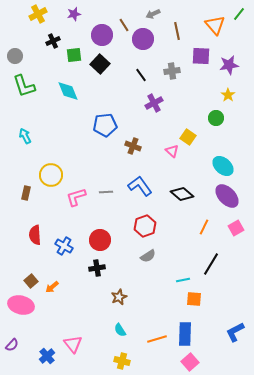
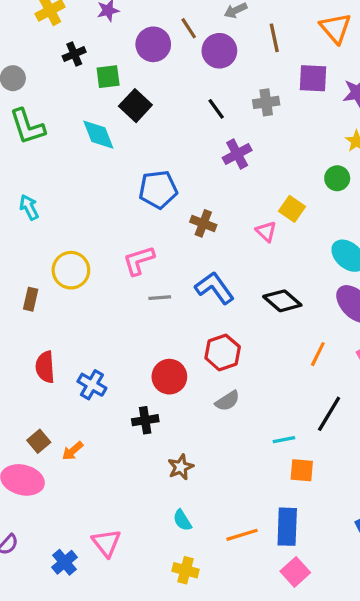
black square: (100, 64) -> (135, 106), moved
pink L-shape: (76, 197) -> (139, 261), moved
red circle: (100, 240) -> (169, 377), moved

